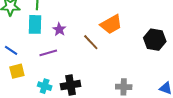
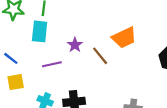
purple star: (59, 29) -> (75, 45), moved

